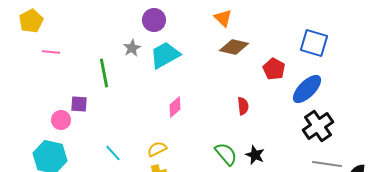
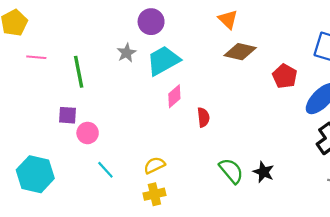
green line: (104, 73) -> (79, 72), moved
red semicircle: (243, 106) -> (203, 117), moved
pink diamond: (175, 107) -> (174, 96), moved
pink circle: (61, 120) -> (88, 133), moved

